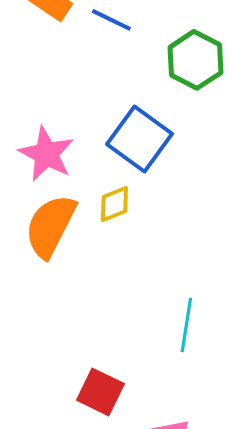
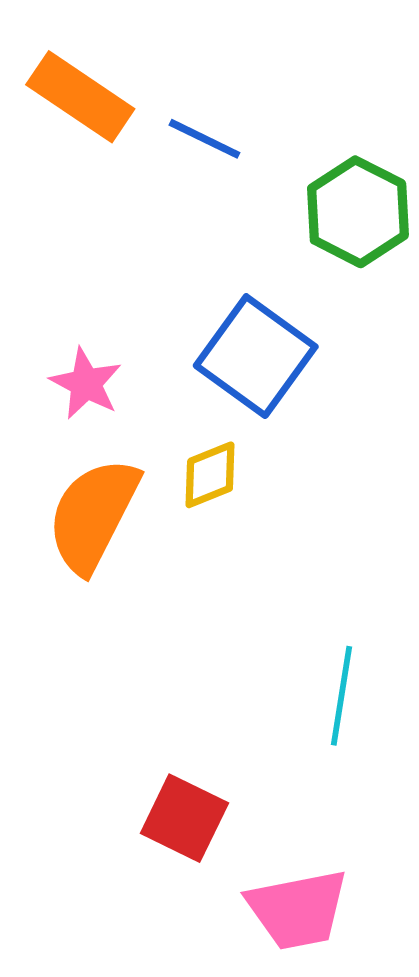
pink star: (46, 154) -> (86, 383), size x0.7

